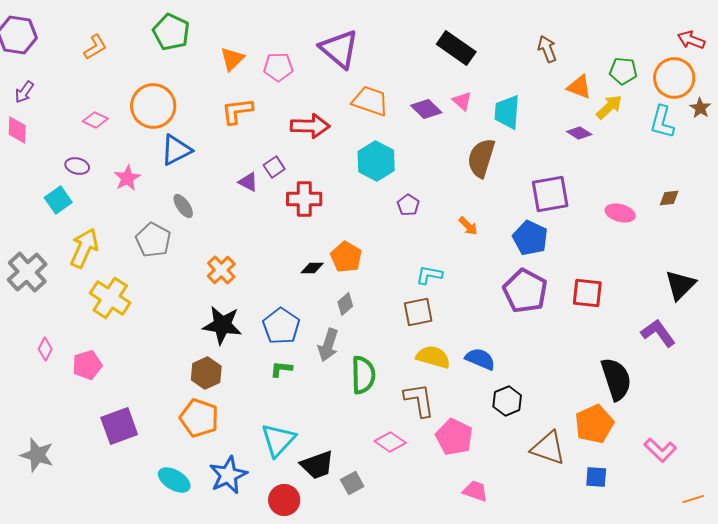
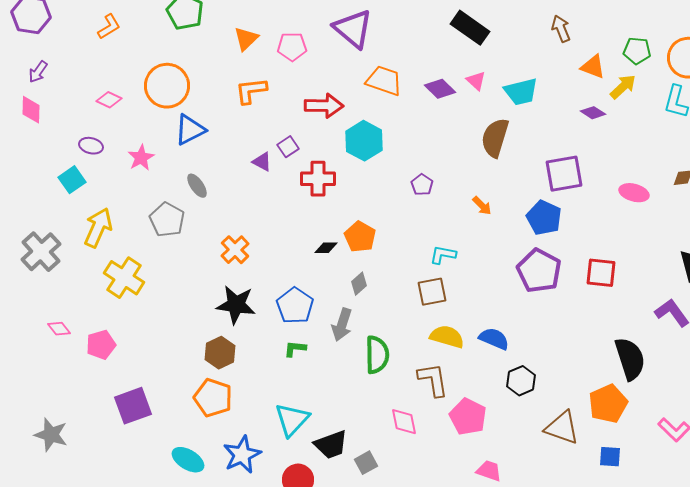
cyan trapezoid: (507, 112) -> (521, 92), turned -108
cyan hexagon: (376, 161) -> (364, 141), moved
pink diamond: (45, 349) -> (59, 329), turned -65
pink diamond: (390, 442) -> (404, 422), turned 44

